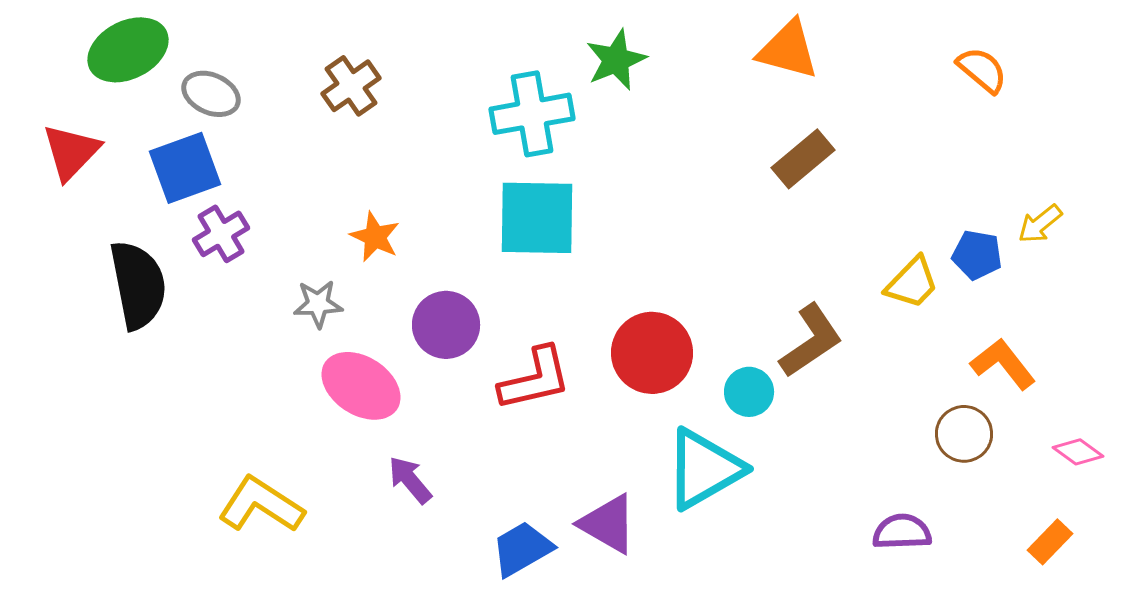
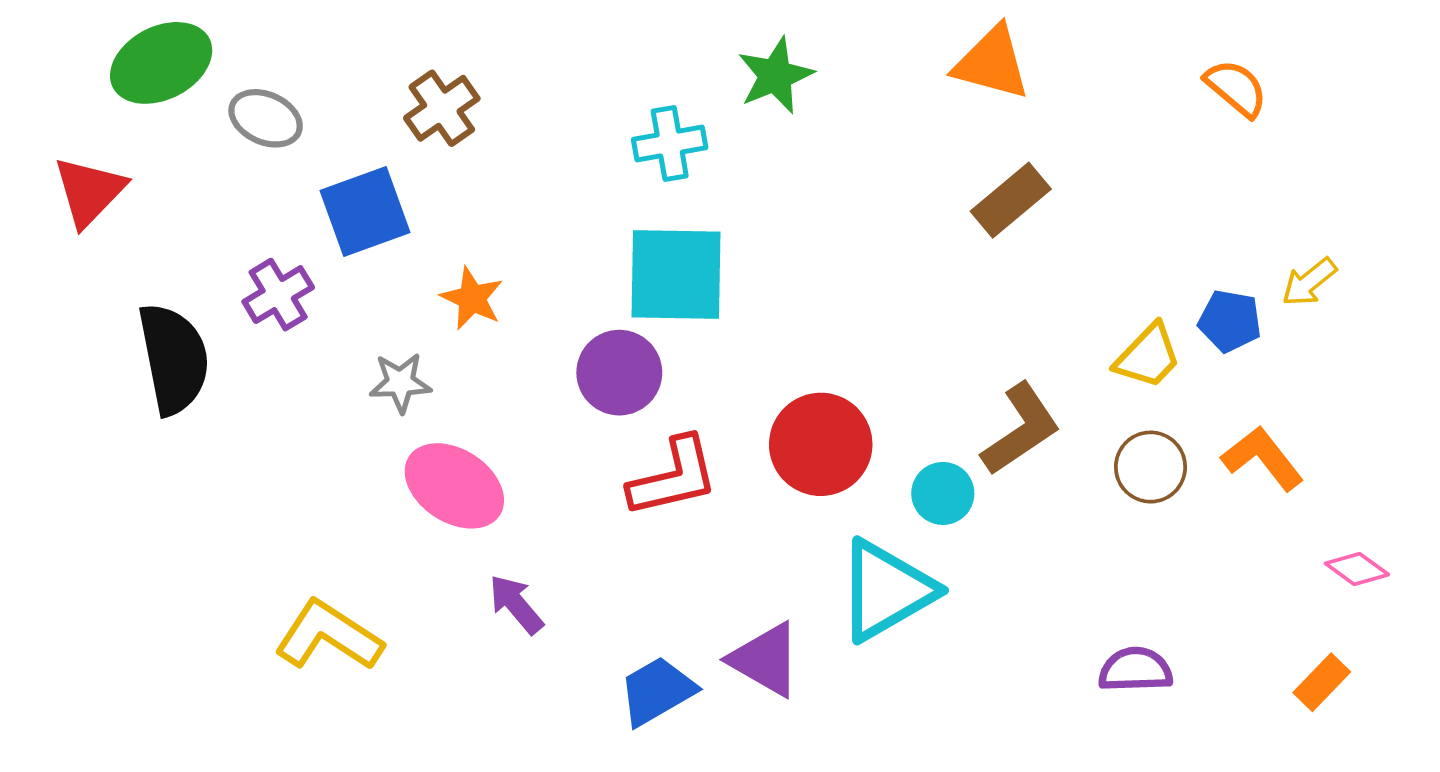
cyan cross: (532, 114) -> (670, 144), size x0.7
blue square: (185, 168) -> (365, 211), moved
purple circle: (446, 325) -> (619, 373), moved
brown circle: (964, 434) -> (1151, 467), moved

